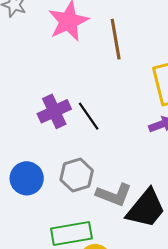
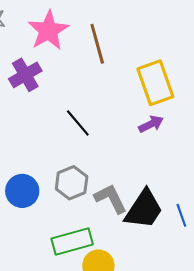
purple cross: (54, 111) -> (25, 75), moved
gray L-shape: (114, 195) -> (111, 199), turned -132

